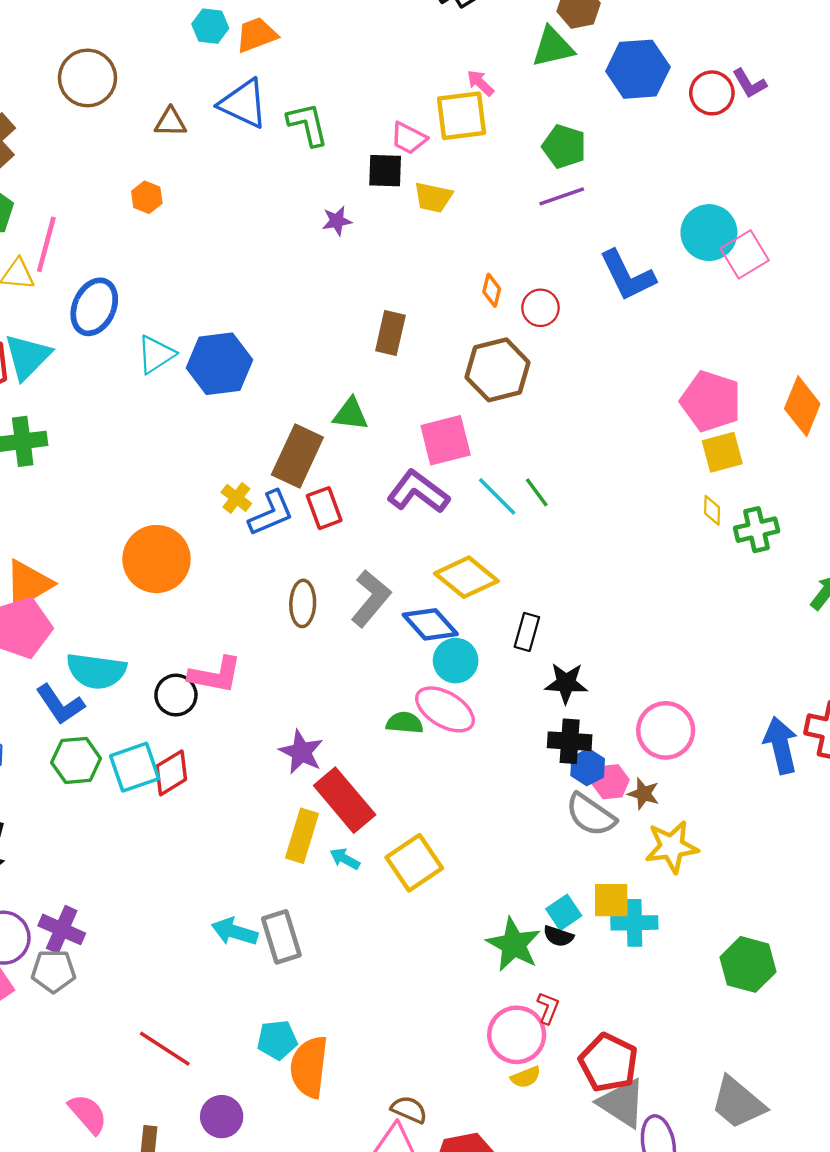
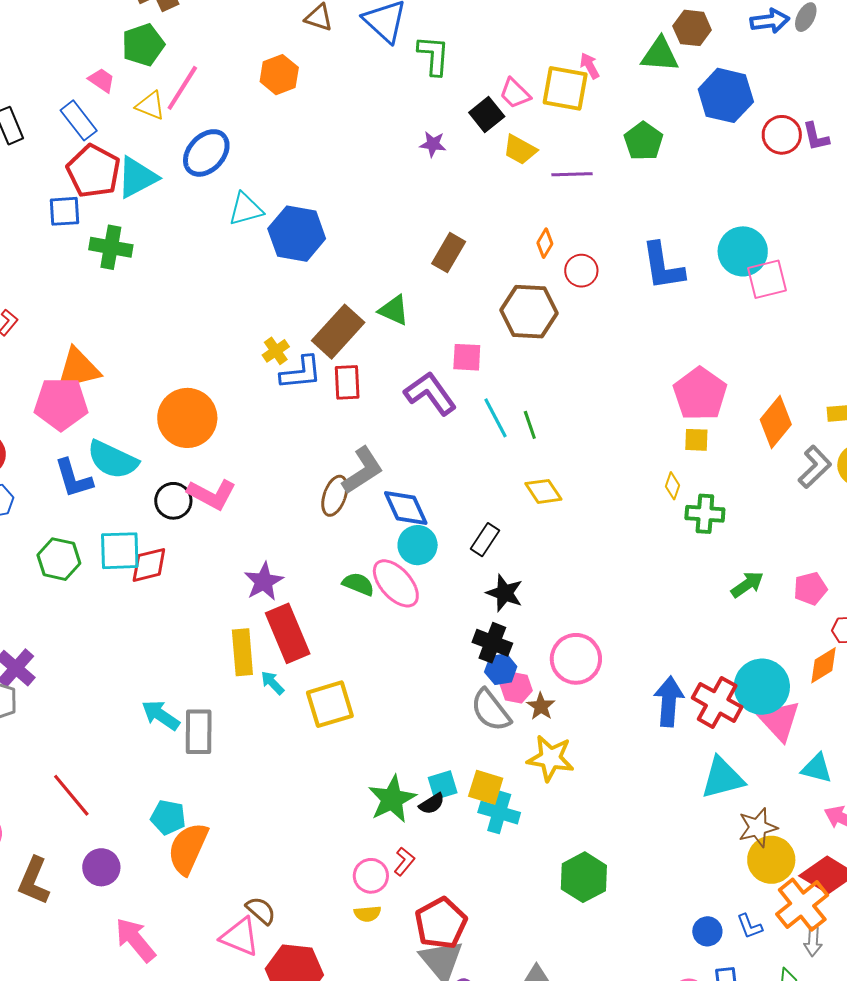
black square: (385, 171) -> (487, 115), turned 32
purple line: (562, 196) -> (572, 174), moved
orange hexagon: (147, 197) -> (279, 75), size x1.4
pink square: (446, 440) -> (467, 357), size x0.7
yellow square: (722, 452) -> (696, 440), size x0.7
orange circle: (156, 559) -> (187, 418), moved
yellow diamond: (466, 577) -> (543, 491), moved, size x0.7
brown ellipse: (303, 603) -> (335, 496), moved
green hexagon: (76, 760) -> (59, 559), moved
yellow rectangle: (302, 836) -> (242, 652), turned -39
black semicircle: (558, 936) -> (432, 804), turned -68
pink circle: (517, 1035) -> (371, 876), size x0.7

